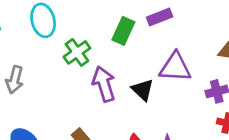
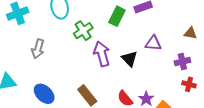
purple triangle: (175, 67) -> (153, 43), size x0.7

